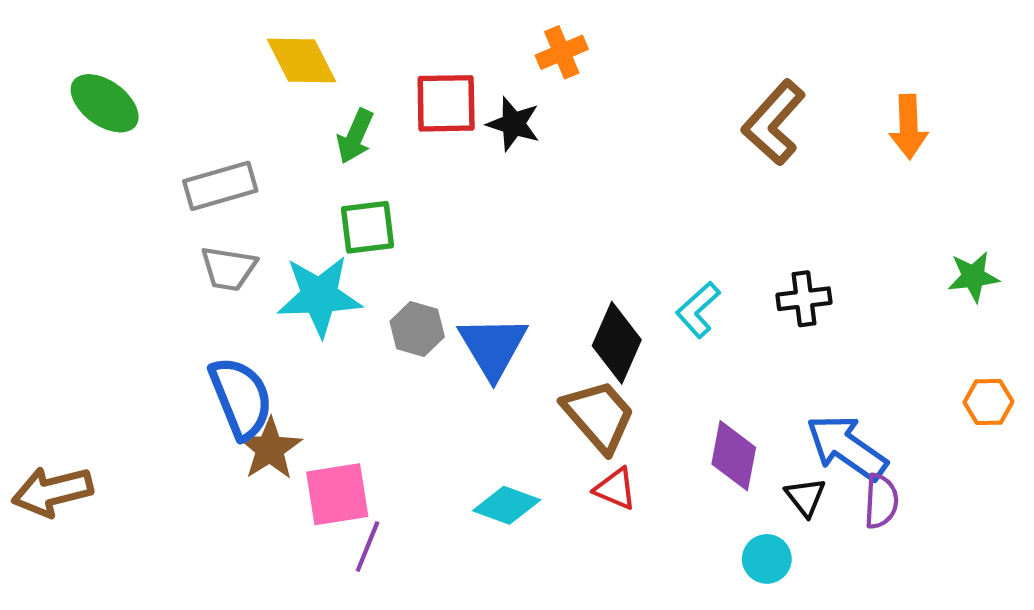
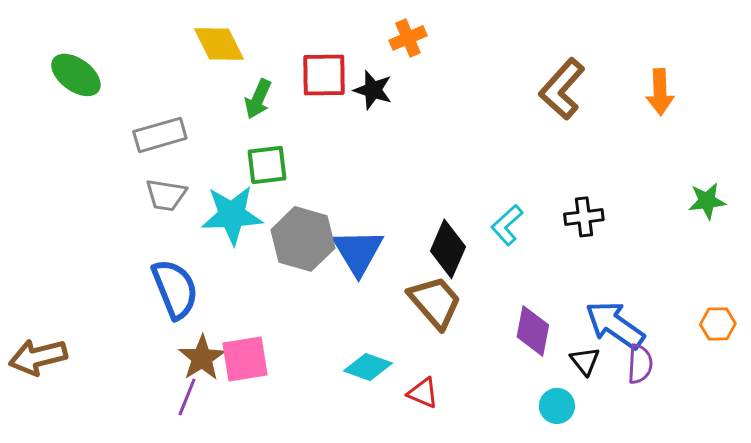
gray hexagon: (417, 329) -> (303, 239), size x1.6
orange hexagon: (988, 402) -> (718, 324), moved
brown star: (270, 449) -> (202, 358), moved
red triangle: (615, 489) -> (423, 393), moved
purple line: (368, 547) -> (187, 397), moved

